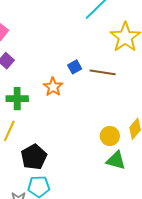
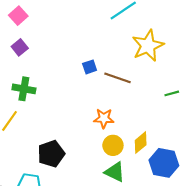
orange star: (53, 87) -> (104, 118), moved, turned 30
black pentagon: (34, 157) -> (51, 154), moved

